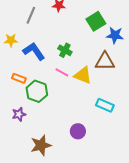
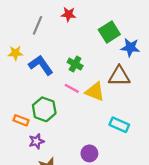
orange rectangle: (19, 78) -> (21, 120), moved
purple star: (19, 114) -> (36, 141), moved

